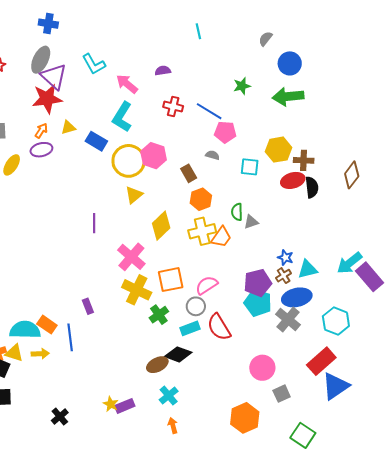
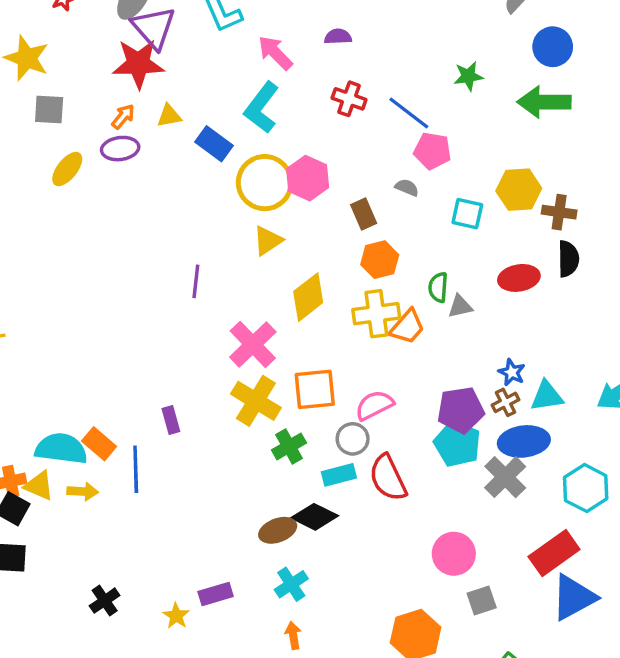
red ellipse: (293, 180) -> (519, 278), moved
yellow star: (111, 404) -> (176, 616), moved

